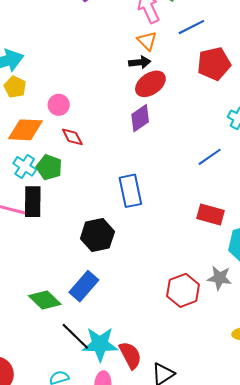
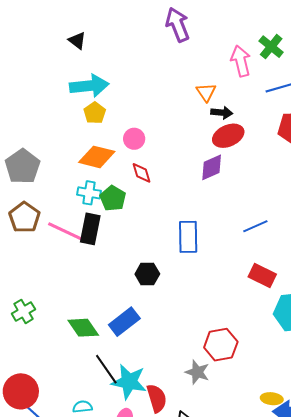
orange triangle: (147, 41) -> (206, 92), moved
blue line: (210, 157) -> (255, 226), moved
cyan cross: (25, 166) -> (89, 193), turned -35
black hexagon: (97, 235) -> (147, 274), size x0.7
gray star: (219, 278) -> (197, 372), moved

